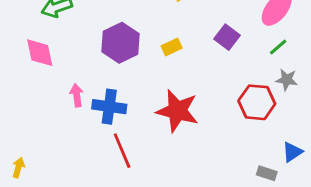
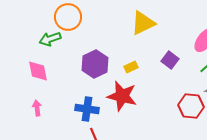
pink arrow: (77, 95) -> (37, 108), moved
red star: (177, 111) -> (122, 96), moved

